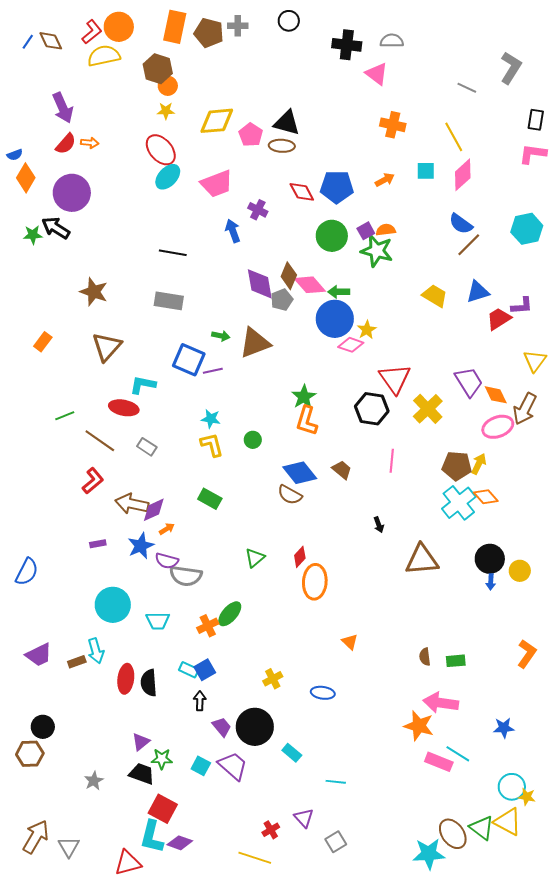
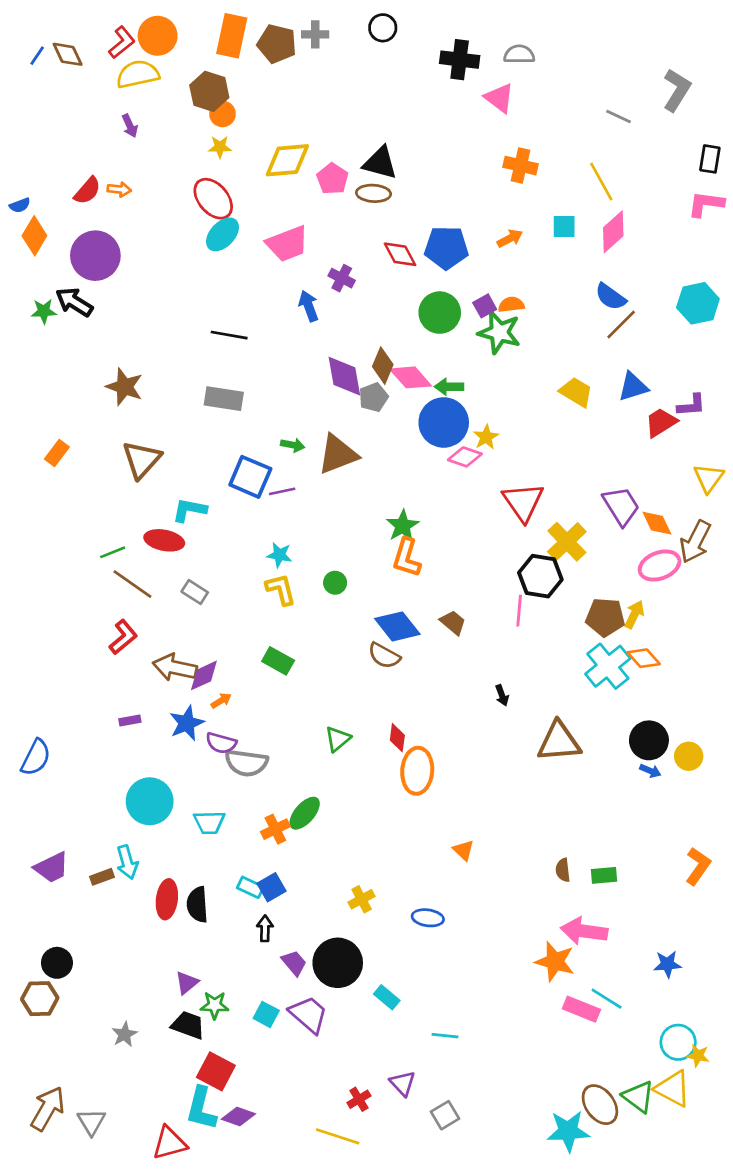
purple arrow: (63, 108) -> (130, 126), moved, size x0.6
black hexagon: (372, 409) -> (540, 576), moved
green line: (65, 416) -> (113, 552), moved
red diamond: (300, 557) -> (397, 738), turned -35
blue arrow: (491, 582) -> (650, 771), turned -70

